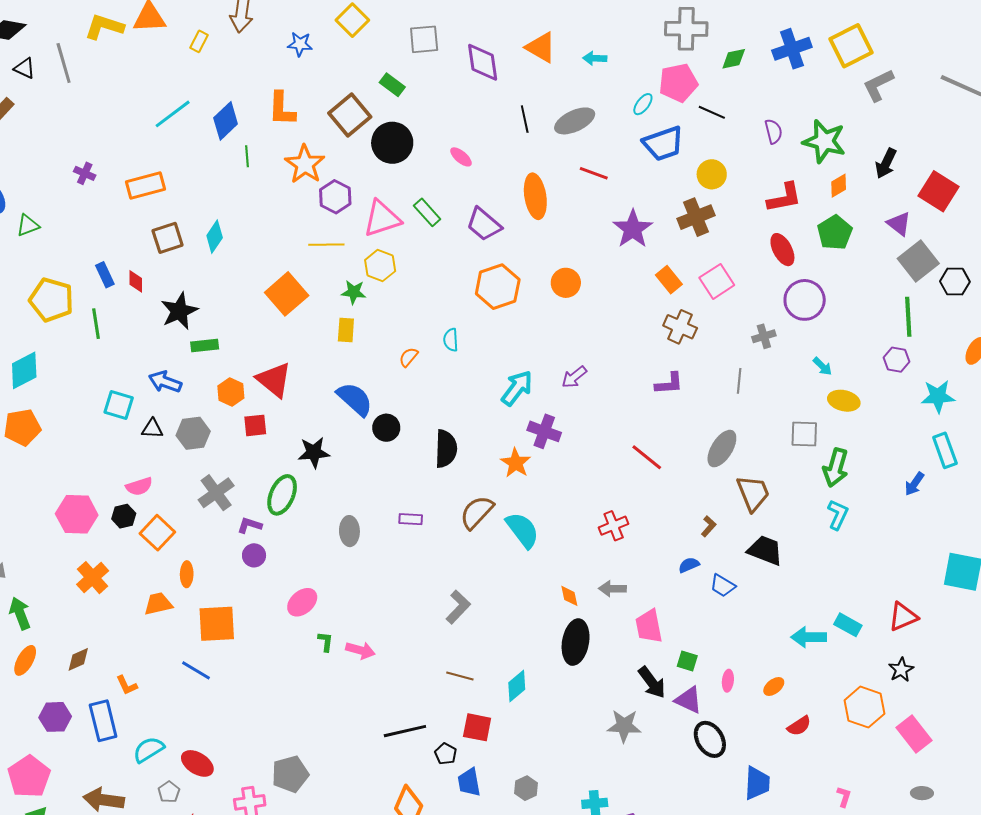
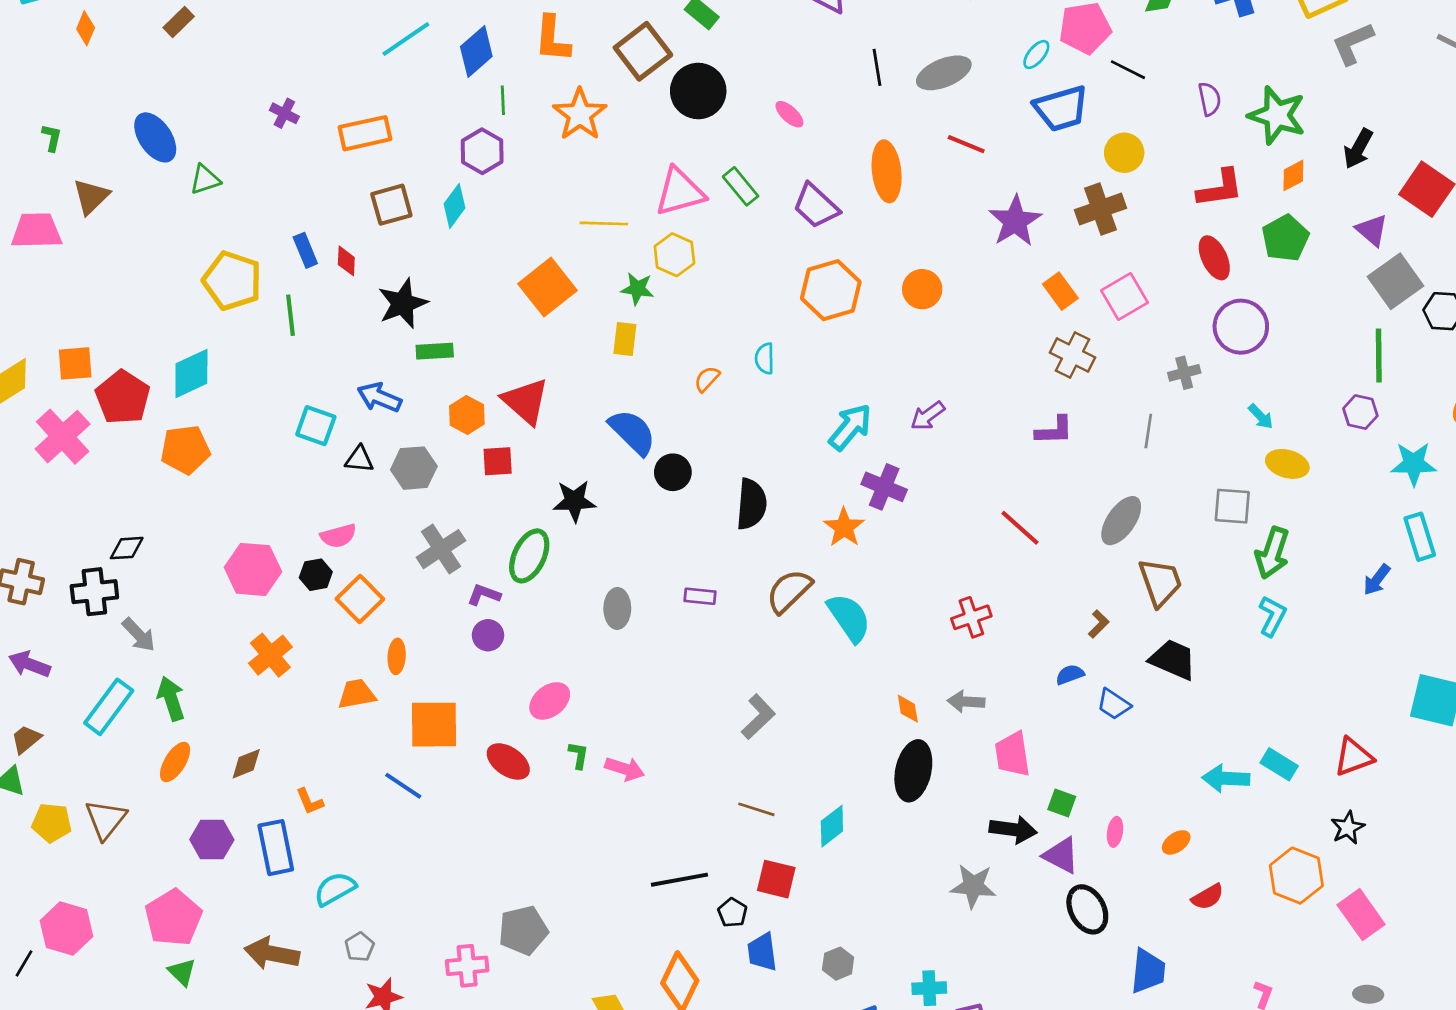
purple hexagon: (335, 197) -> (482, 151), moved
black arrow: (652, 682) -> (1013, 830), turned -48
red ellipse: (197, 763) -> (508, 761), moved

